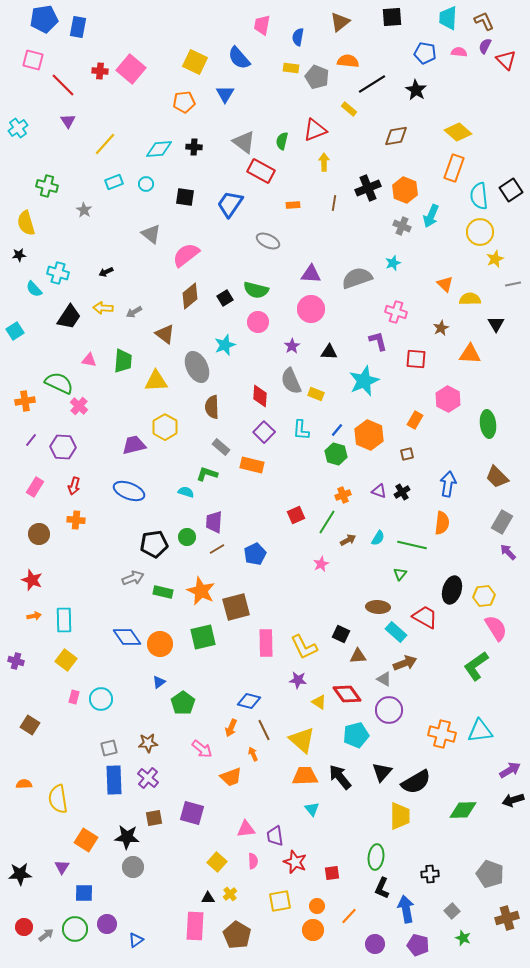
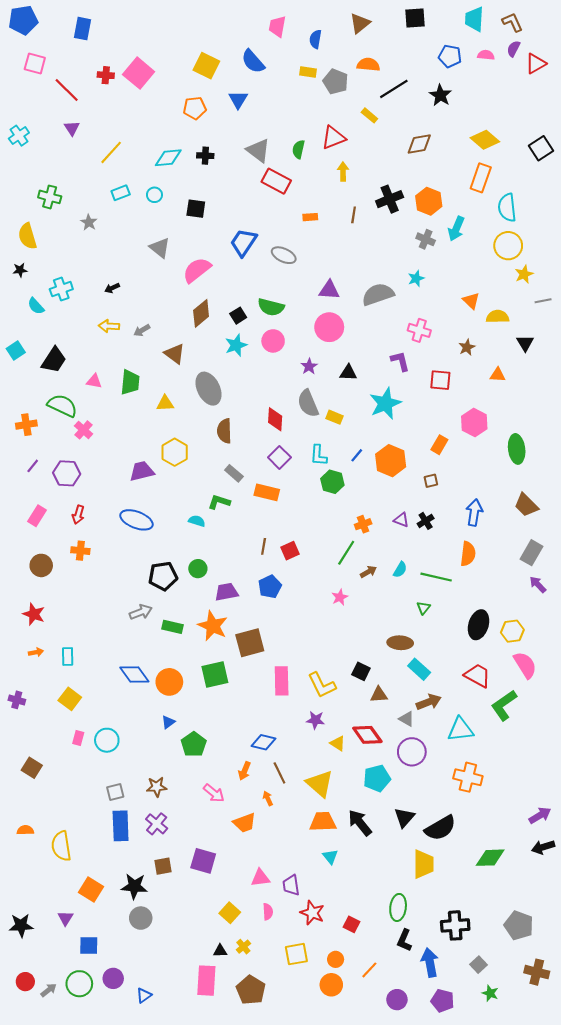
blue pentagon: (44, 19) -> (23, 20), moved
red triangle: (506, 60) -> (536, 64), turned 45
black square: (511, 190) -> (541, 148), moved
blue trapezoid: (230, 204) -> (243, 242), moved
cyan cross: (58, 273) -> (61, 289), turned -35
black trapezoid: (69, 317) -> (54, 360), moved
cyan star: (225, 345) -> (236, 345), moved
orange triangle: (470, 354) -> (498, 375), size x0.7
yellow triangle: (156, 381) -> (165, 403), size x0.7
green hexagon: (336, 454) -> (332, 482), moved
red square: (296, 515) -> (290, 551), moved
purple trapezoid: (214, 522) -> (226, 592), moved, turned 75
brown line: (217, 549) -> (264, 546), moved, turned -49
red trapezoid: (425, 617) -> (477, 676), moved
cyan rectangle: (64, 620) -> (68, 657), size x0.7
cyan triangle: (480, 731) -> (461, 730), moved
red square: (332, 873) -> (351, 924), turned 35
black cross: (430, 874) -> (455, 925), size x1.5
brown cross: (507, 918) -> (537, 972), turned 30

